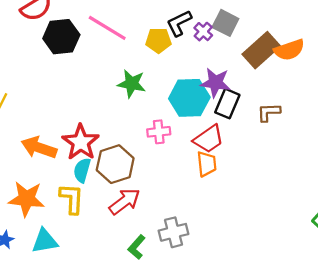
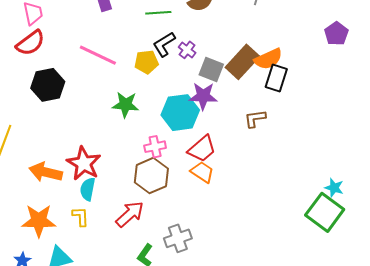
gray square: (225, 23) -> (211, 70), moved
black hexagon: (61, 37) -> (48, 85), moved
black rectangle: (227, 104) -> (276, 78), moved
brown hexagon: (115, 164) -> (151, 176), moved
orange trapezoid: (207, 164) -> (202, 172), turned -45
yellow L-shape: (72, 199) -> (81, 216), size x0.7

